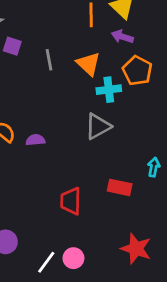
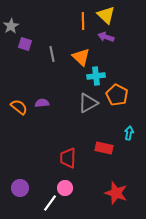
orange pentagon: (137, 71) -> (117, 95), moved
purple semicircle: (35, 140) -> (42, 103), moved
pink circle: (73, 258) -> (65, 188), moved

